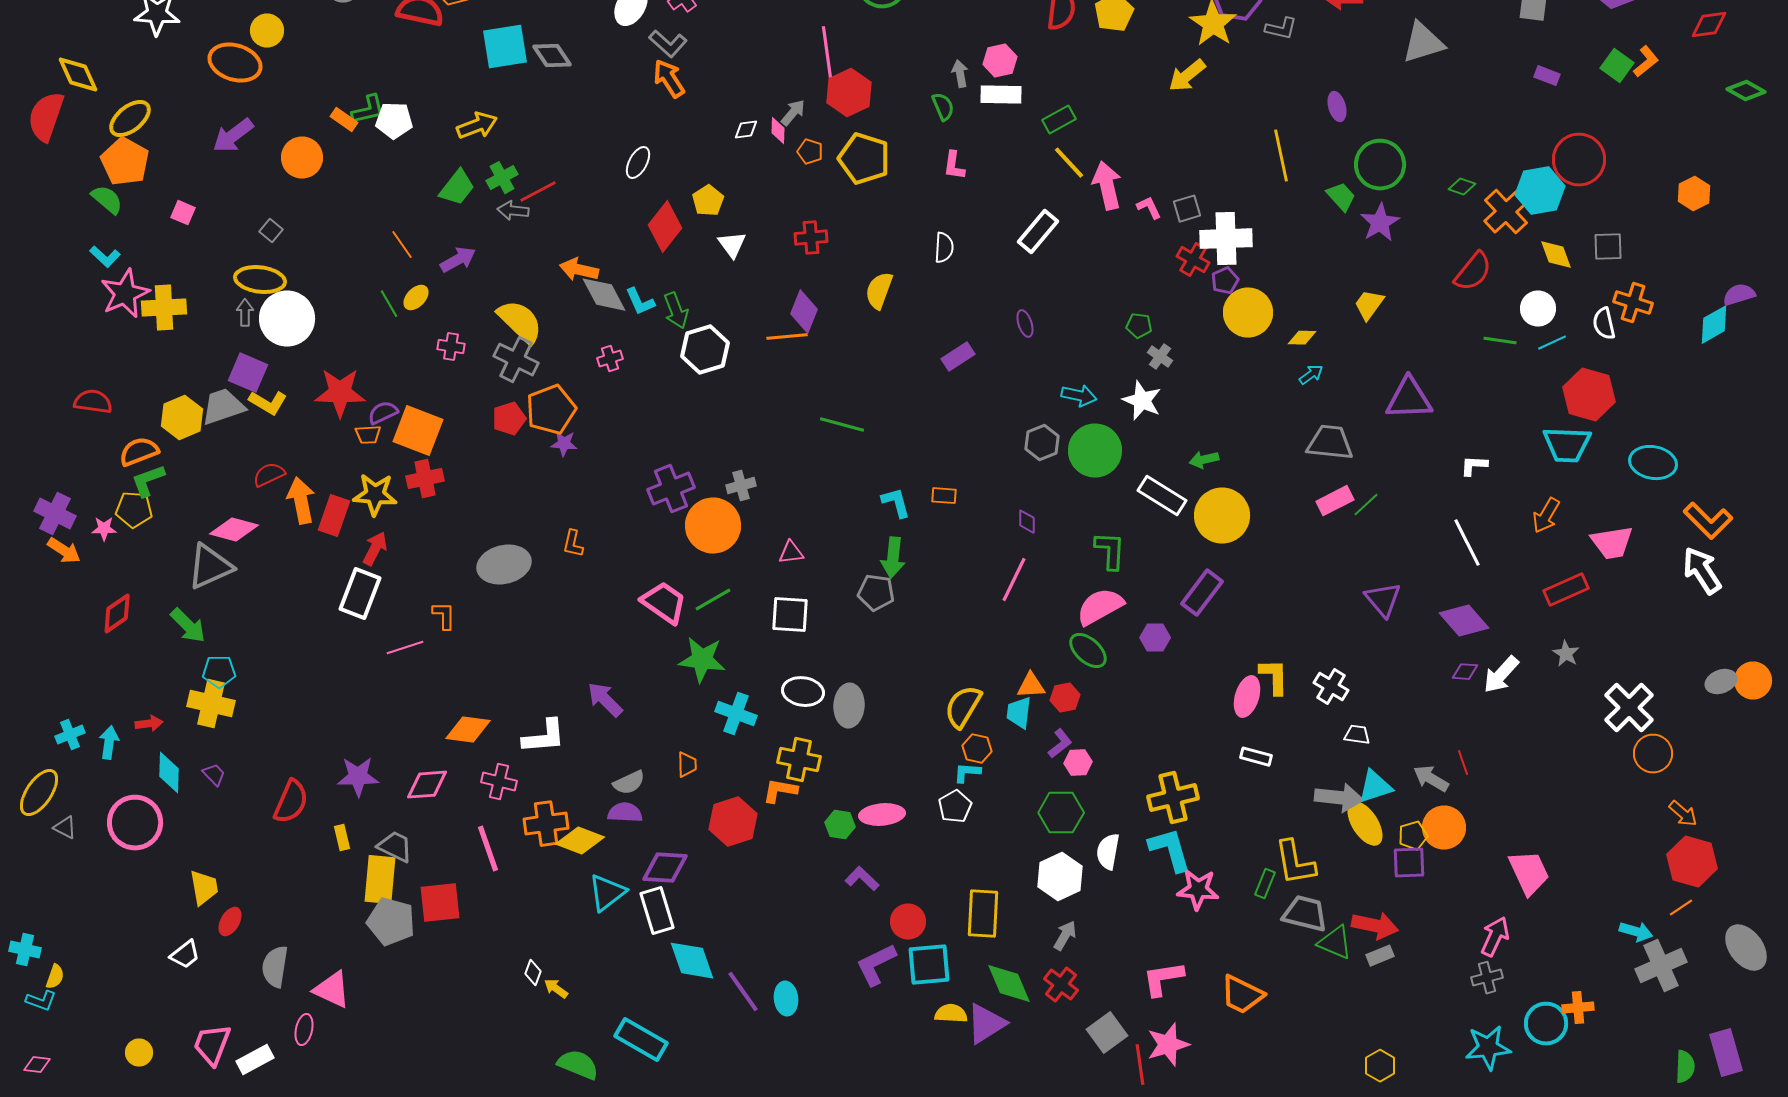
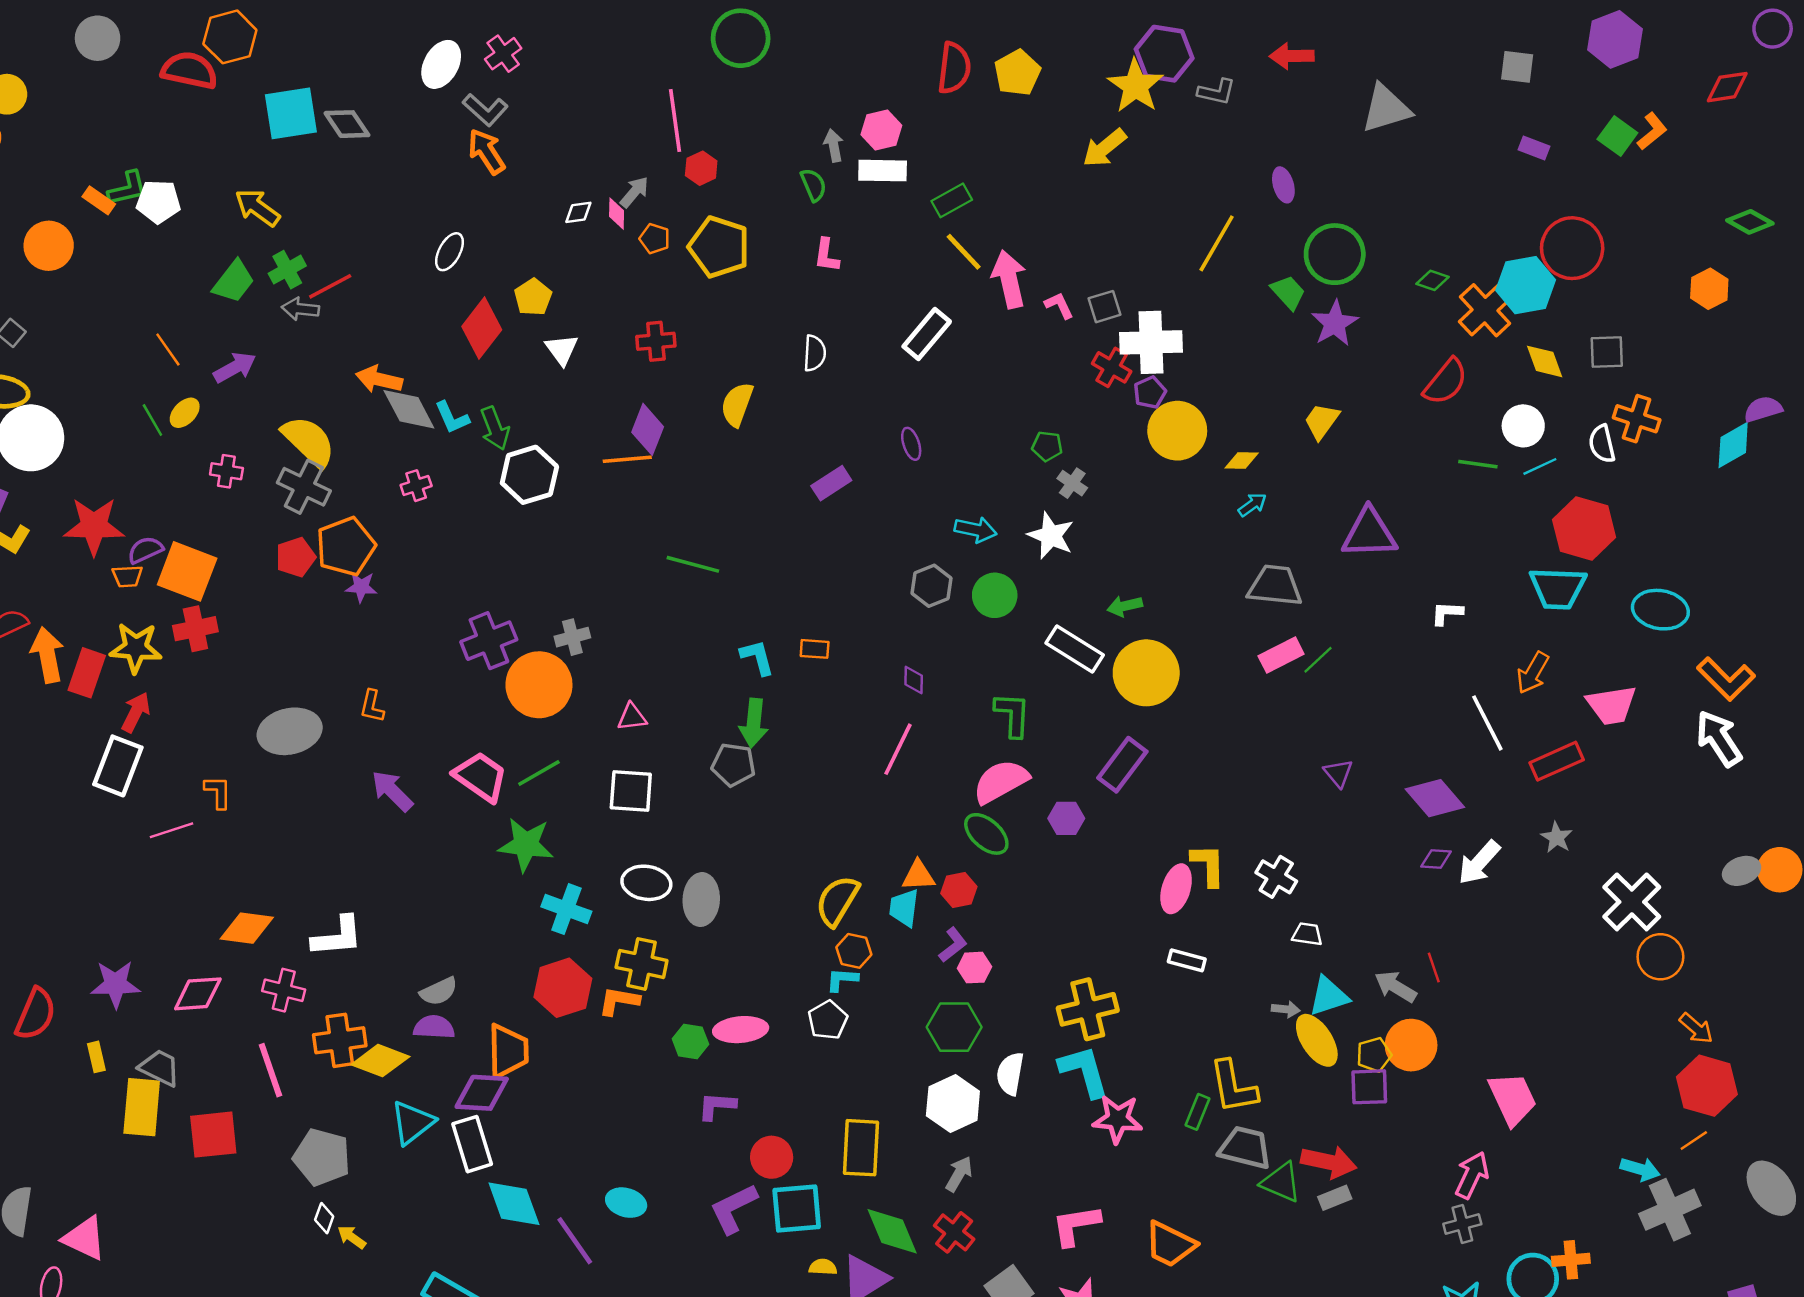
green diamond: (1746, 91) -> (1750, 222), moved
red hexagon: (849, 93) -> (701, 168), size x0.6
yellow arrow: (477, 126) -> (257, 208), turned -123
yellow line: (1281, 156) -> (1217, 243), turned 42
green circle: (1095, 451) -> (995, 595), size x0.7
white line: (1467, 543) -> (1487, 723), moved
purple triangle: (1383, 600) -> (1338, 773), size x0.7
purple arrow: (605, 700) -> (392, 791), moved
orange trapezoid: (687, 765) -> (508, 1051), moved, size x1.8
gray arrow: (1339, 798) -> (1286, 1009), size x0.5
red hexagon: (733, 822) -> (563, 988), moved
purple L-shape: (862, 879) -> (717, 1106), turned -40
gray pentagon: (391, 922) -> (322, 1157), moved
cyan ellipse: (786, 999) -> (626, 1203), moved, turned -68
yellow semicircle: (951, 1014) -> (823, 1267), size x0.7

